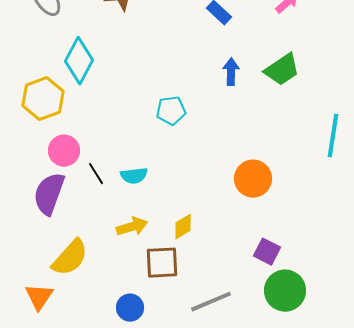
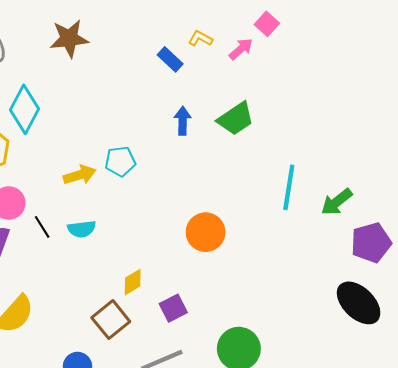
yellow arrow: (132, 227) -> (80, 175), moved
purple square: (267, 252) -> (173, 308), moved, turned 36
brown square: (162, 263) -> (111, 320), turned -36

